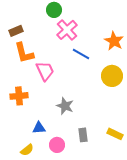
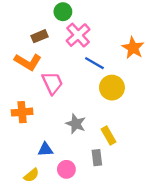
brown rectangle: (16, 31) -> (40, 36), moved
orange L-shape: (24, 53) -> (28, 62), turned -45
yellow circle: (112, 76) -> (112, 88), moved
yellow rectangle: (115, 134) -> (108, 135), moved, turned 35

